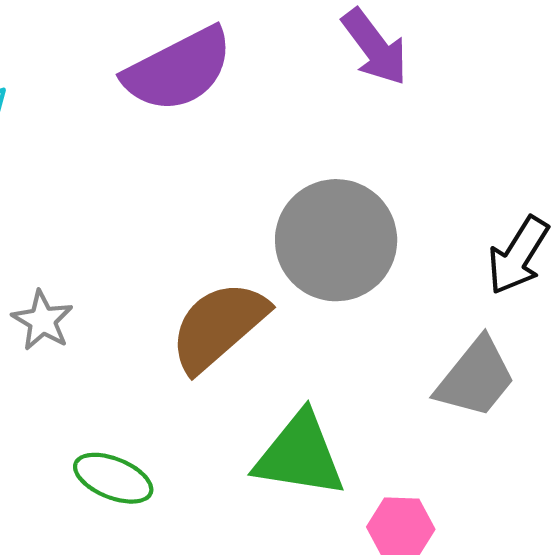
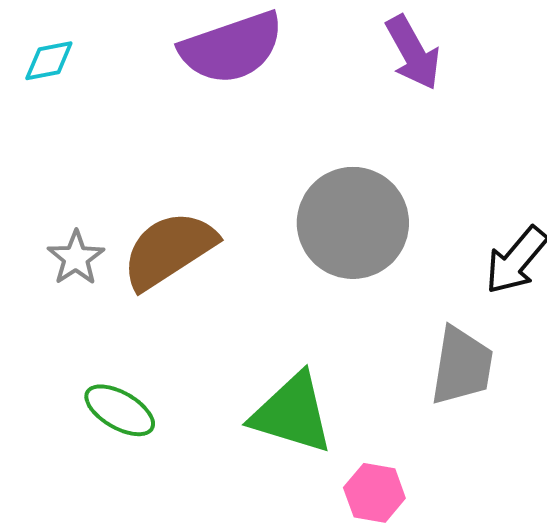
brown semicircle: (218, 326) -> (169, 250), moved
gray trapezoid: (476, 378) -> (462, 366), turned -38

